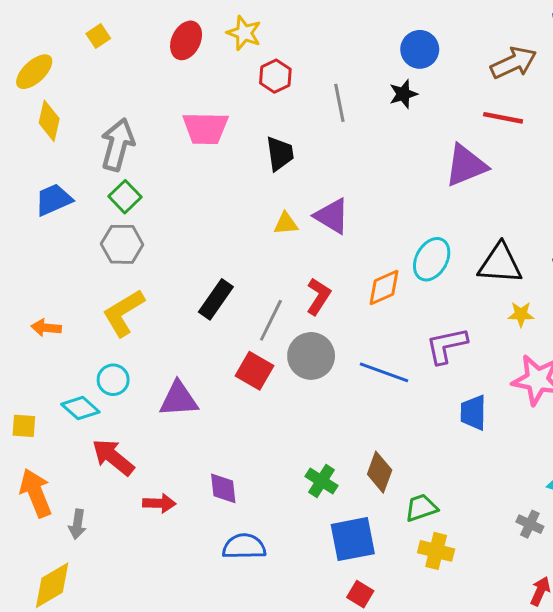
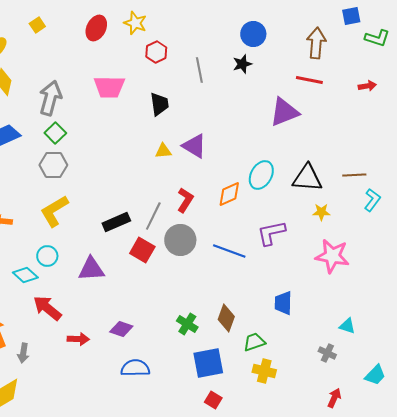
brown arrow: (513, 63) -> (316, 43), turned -60
black rectangle: (216, 299) -> (116, 222), moved, turned 32
blue trapezoid: (473, 413) -> (283, 303), moved
purple diamond: (223, 488) -> (121, 329), turned -65

